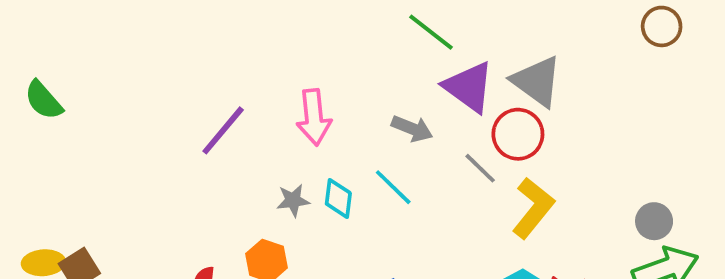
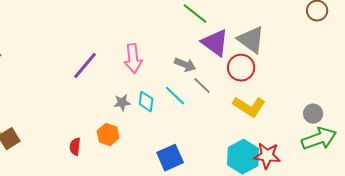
gray line: (480, 168) -> (202, 86), moved
yellow L-shape: (533, 208) -> (249, 107), turned 84

